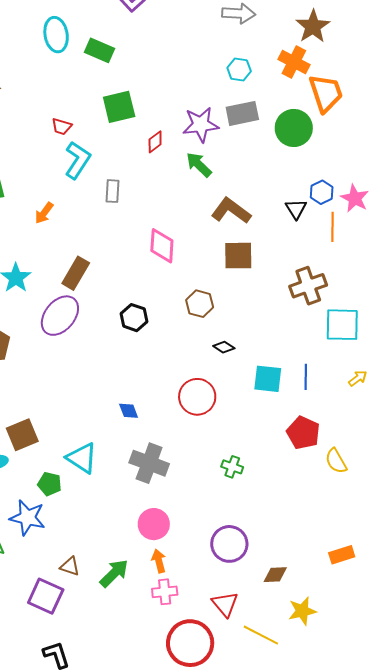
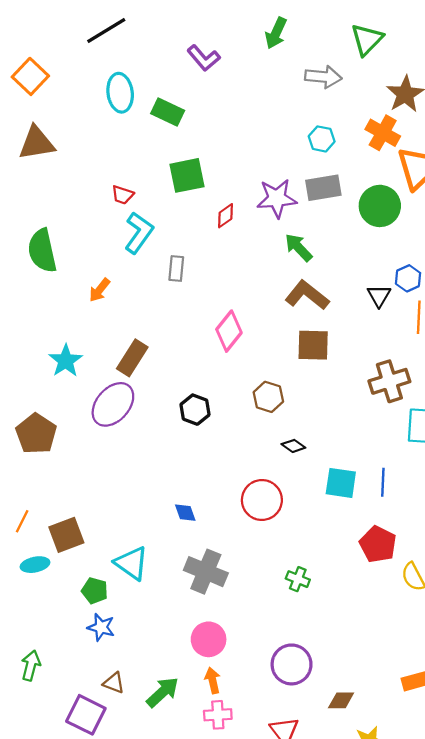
green arrow: (199, 165) -> (298, 247), moved
pink diamond: (162, 246) -> (229, 331), turned 33
blue star: (28, 518) -> (101, 627), moved, size x0.7

